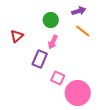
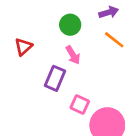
pink arrow: (53, 42) -> (73, 55), turned -56

